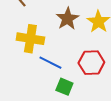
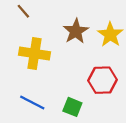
blue line: (50, 63) -> (32, 102), moved

